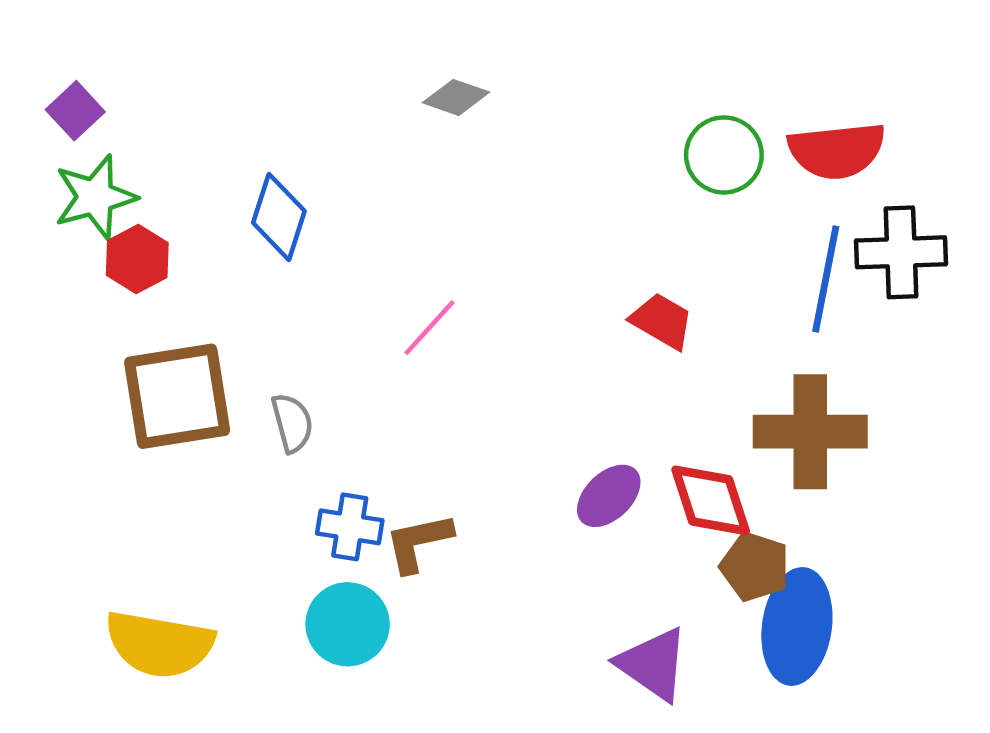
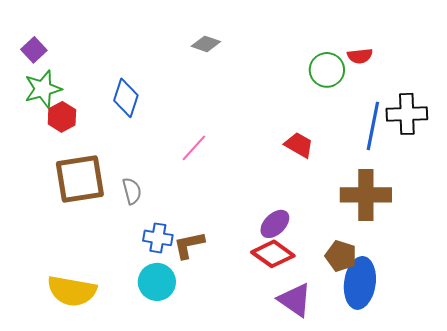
red semicircle: (837, 151) -> (360, 56), moved, size x0.6
red diamond: (711, 500) -> (273, 254), moved, turned -36

